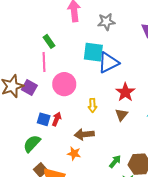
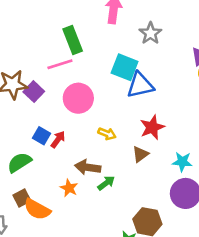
gray star: (106, 22) -> (150, 33), turned 30
green rectangle: (49, 41) -> (73, 40), size x1.5
pink line: (44, 62) -> (60, 64), turned 60
yellow arrow: (92, 105) -> (107, 134), turned -80
green arrow: (115, 162) -> (106, 183), moved

